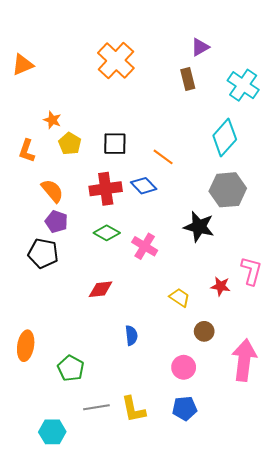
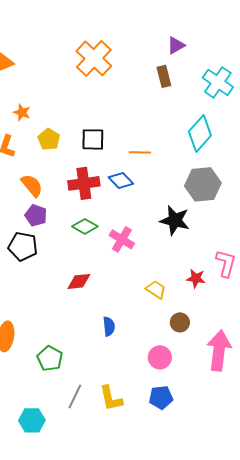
orange star: (52, 120) -> (22, 112), moved
orange line: (163, 157) -> (140, 152), turned -35
gray line: (96, 407) -> (75, 396), turned -55

